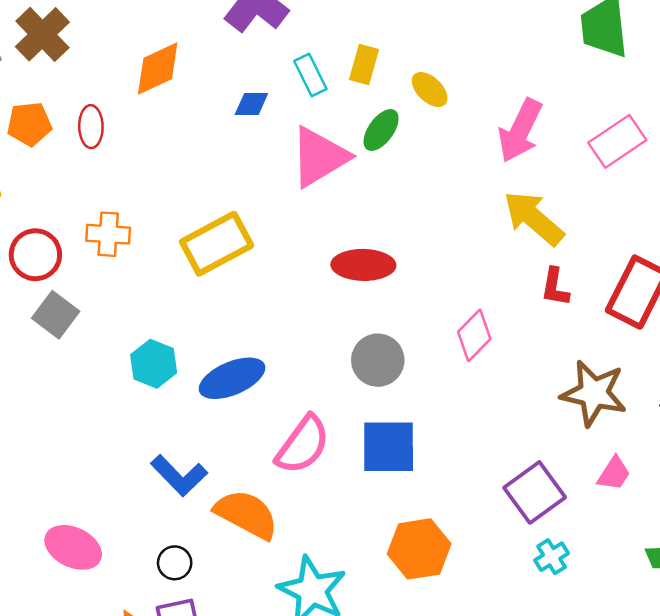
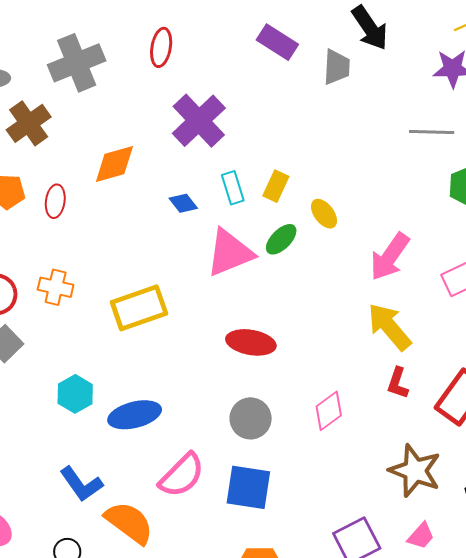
blue diamond: (251, 104) -> (183, 203), turned 44

